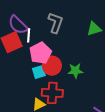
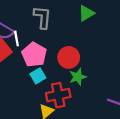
red circle: (52, 66) -> (69, 57), moved
green star: (75, 71) -> (78, 77), moved

